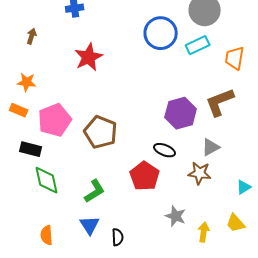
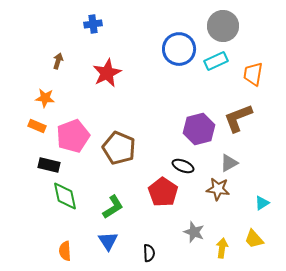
brown arrow: (32, 36) -> (58, 61), moved
black semicircle: (118, 237) -> (149, 253), moved

